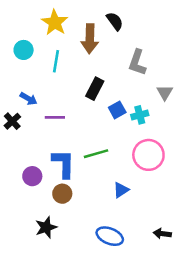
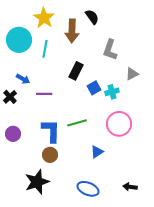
cyan circle: (24, 50) -> (19, 40), size x1.6
gray triangle: (165, 92) -> (132, 74), turned 32
purple circle: (32, 176) -> (13, 134), moved
black star: (46, 227) -> (37, 182), size x1.4

